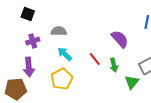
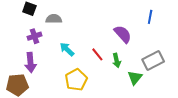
gray semicircle: (59, 31) -> (54, 19), moved
yellow pentagon: (62, 79) -> (76, 80), moved

